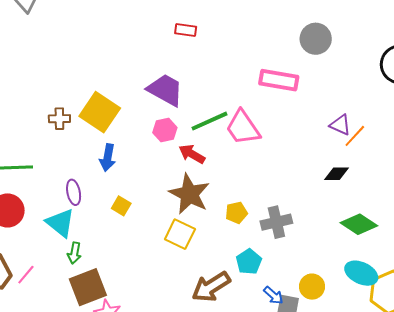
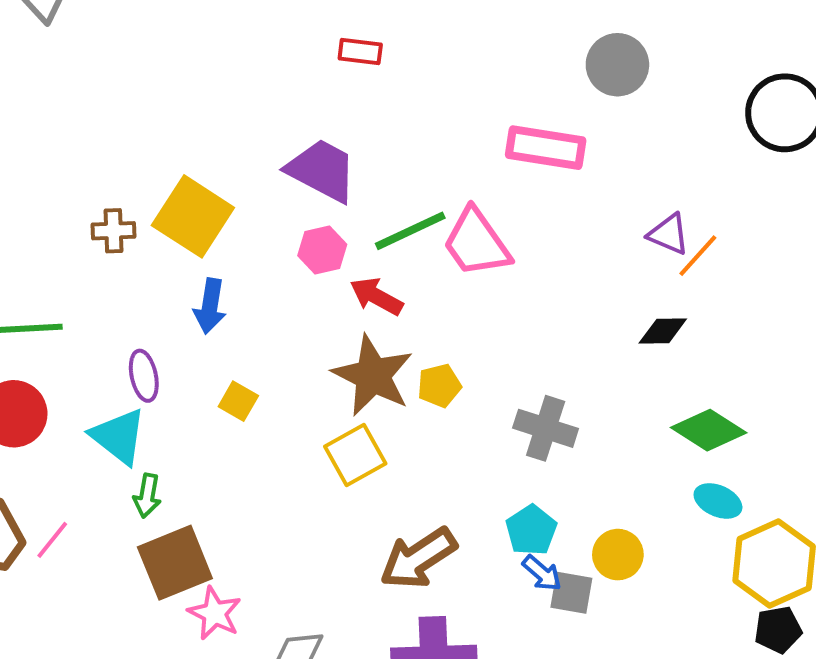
yellow pentagon: (236, 213) -> (439, 386), moved
gray cross: (276, 222) -> (546, 428), turned 32
yellow square: (180, 234) -> (355, 455), turned 36
cyan pentagon: (249, 262) -> (531, 530), moved
cyan ellipse: (361, 273) -> (718, 501), moved, size x0.7

